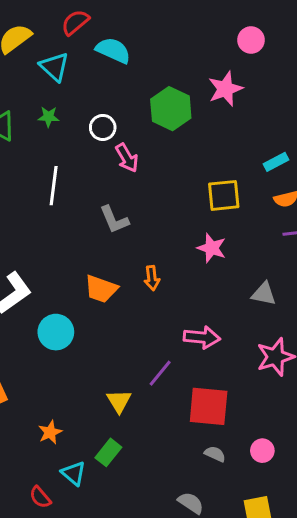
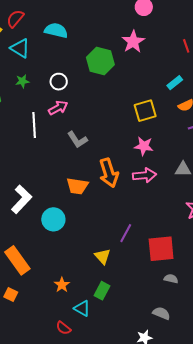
red semicircle: (75, 22) -> (15, 19), moved
pink arrow: (127, 158) -> (58, 108), moved, turned -78
orange arrow: (152, 278) -> (109, 173), size x1.8
pink arrow: (202, 337) -> (144, 175), moved

